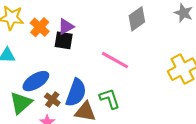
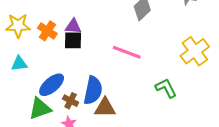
purple triangle: (66, 27) -> (73, 26), turned 42
green L-shape: (110, 99) -> (166, 88), moved
green triangle: (21, 103) -> (40, 108), turned 30

